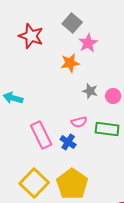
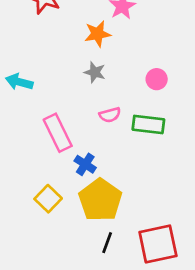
gray star: (90, 91) -> (95, 72), moved
blue cross: (68, 142) -> (85, 164), moved
yellow square: (34, 183) -> (48, 199), size x0.7

